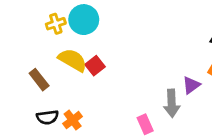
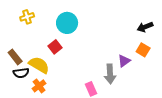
cyan circle: (84, 20) -> (67, 23), moved
yellow semicircle: (73, 60) -> (39, 65), moved
black semicircle: (47, 117) -> (21, 73), moved

